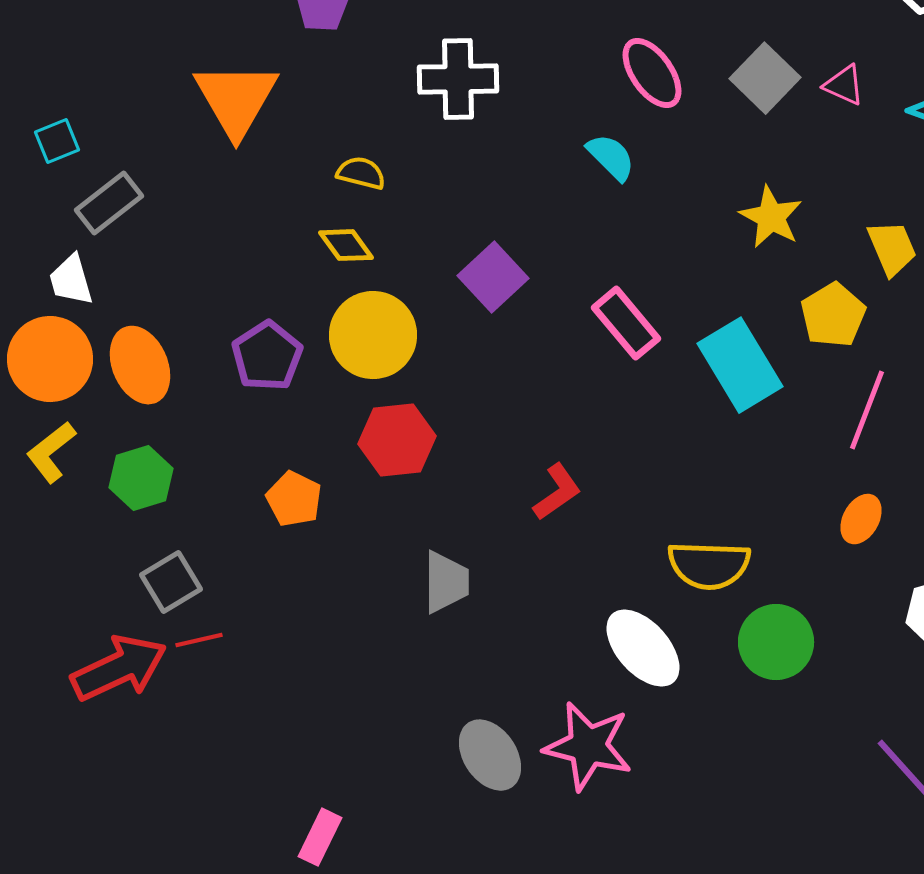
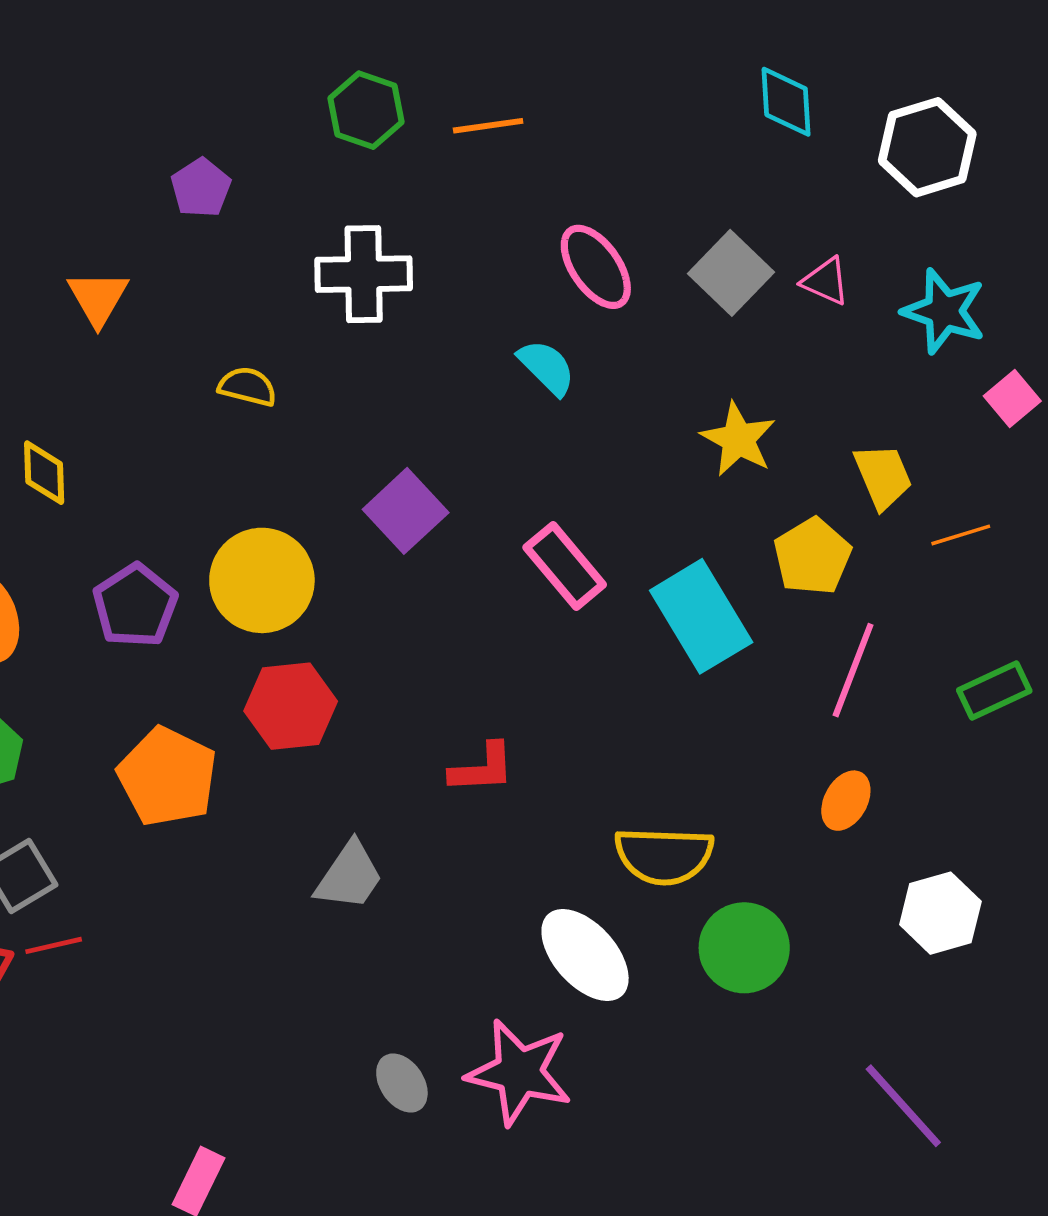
orange triangle: (236, 99) -> (98, 298), size x0.6
yellow diamond: (346, 245) -> (44, 473), moved, turned 34
red L-shape: (557, 492) -> (482, 768), turned 32
orange pentagon: (294, 499) -> (167, 777), size x1.5
gray trapezoid: (446, 582) -> (349, 876), turned 34
gray ellipse: (490, 755) -> (402, 1083), size x0.7

